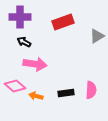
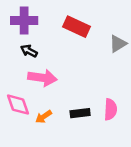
red rectangle: (63, 22) -> (76, 27), turned 45
pink diamond: (15, 86) -> (18, 105), turned 30
orange arrow: (36, 96) -> (44, 117), turned -48

